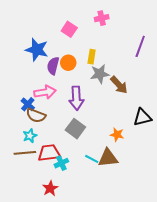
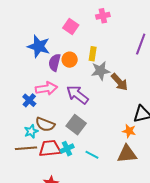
purple arrow: (76, 98) -> (77, 95), turned 130
brown semicircle: (36, 115) -> (45, 124), moved
orange star: (117, 135) -> (129, 131), moved
brown triangle: (108, 158) -> (127, 154), moved
cyan cross: (61, 163) -> (67, 149), moved

